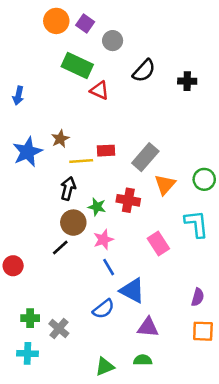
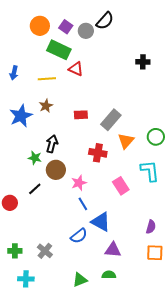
orange circle: (56, 21) -> (40, 26), moved
purple square: (85, 24) -> (66, 27), moved
black semicircle: (144, 71) -> (105, 21), moved
yellow line: (81, 161) -> (47, 79), moved
green star: (97, 207) -> (35, 158), moved
black line: (60, 247) -> (35, 189), moved
green cross: (30, 318) -> (15, 251), moved
cyan cross: (27, 353) -> (26, 279), moved

